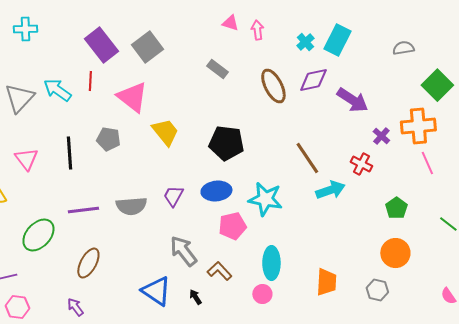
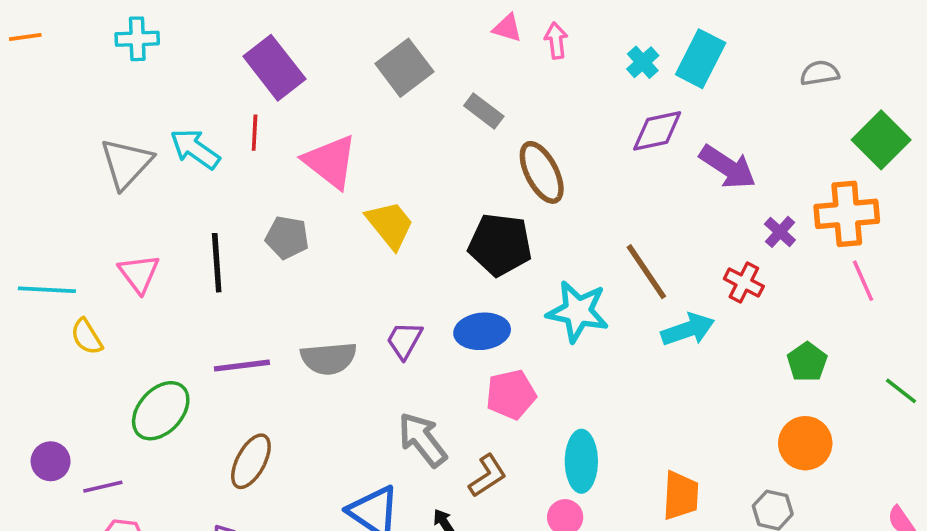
gray square: (147, 47) -> (404, 68), moved
brown ellipse: (273, 86) -> (542, 172), moved
cyan star: (265, 199) -> (578, 311), moved
brown L-shape: (219, 271) -> (487, 476), turned 100

